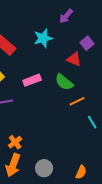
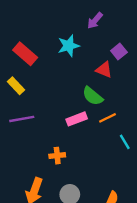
pink rectangle: (32, 80) -> (77, 119), moved
orange cross: (15, 142) -> (57, 156), moved, turned 32

